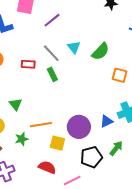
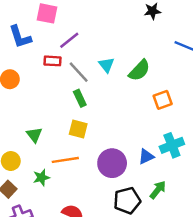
purple line: (52, 20) -> (69, 40), moved
red rectangle: (28, 64) -> (52, 61), moved
orange square: (120, 75) -> (163, 100), turned -35
yellow square: (57, 143) -> (78, 129), moved

